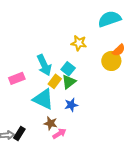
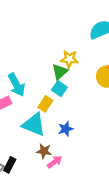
cyan arrow: (44, 65) -> (16, 85), moved
green triangle: (69, 82) -> (60, 72), moved

